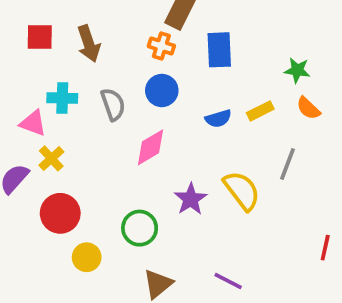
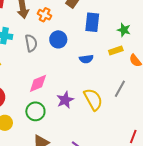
orange cross: (161, 46) -> (45, 15), moved
green star: (297, 70) -> (124, 30), moved
yellow rectangle: (260, 111) -> (116, 50), moved
pink diamond: (150, 147) -> (38, 83), moved

